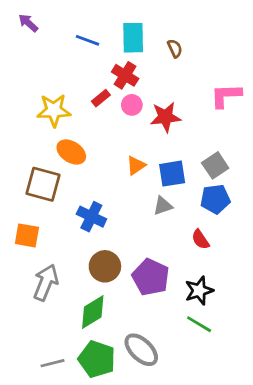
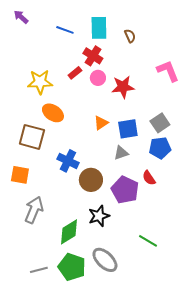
pink L-shape: (226, 96) -> (168, 71), turned 70
brown circle: (105, 266) -> (91, 180), moved
purple pentagon: (151, 277) -> (125, 190), moved
black star: (199, 291) -> (99, 216), moved

